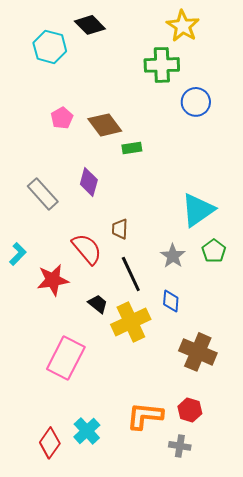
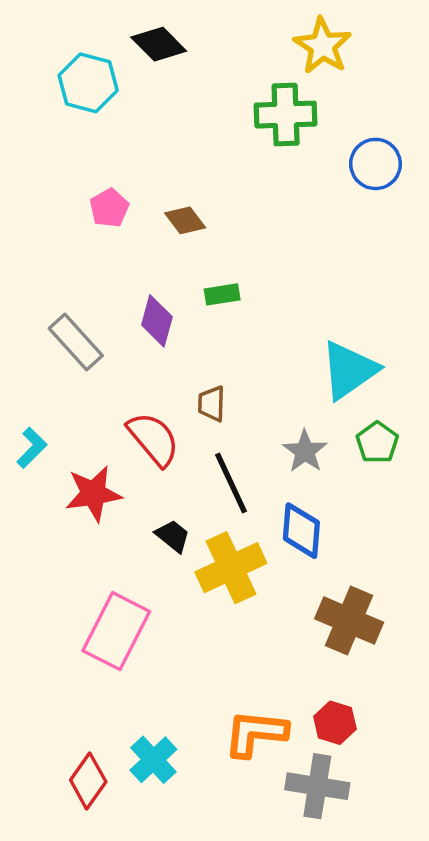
blue circle: (196, 102) -> (375, 164), moved
brown diamond: (105, 125) -> (185, 220), size x0.7
green rectangle: (132, 148) -> (222, 294), moved
blue diamond: (171, 301) -> (301, 531), size x1.4
gray cross: (180, 446) -> (317, 786), size x1.6

